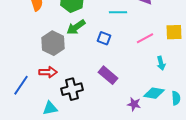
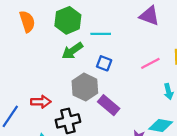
cyan line: (118, 12) -> (101, 34), moved
gray hexagon: (53, 43) -> (85, 87), moved

